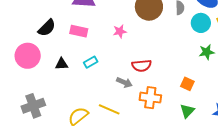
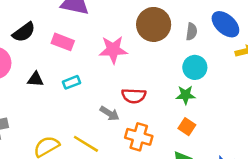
cyan circle: (201, 23) -> (195, 67), moved
pink star: (120, 31) -> (113, 50), size x1.6
green star: (207, 52) -> (186, 95), moved

